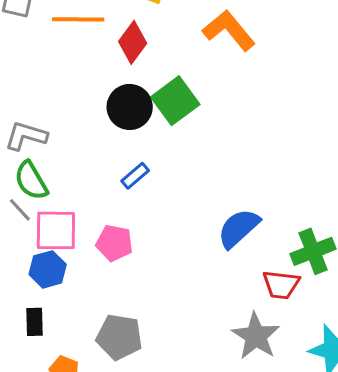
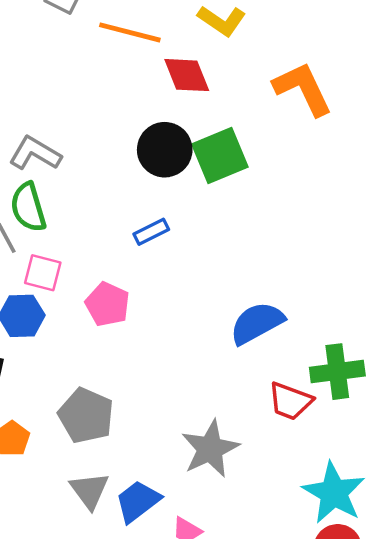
red diamond: (133, 42) -> (187, 75), turned -72
pink square: (56, 230) -> (43, 273), size x0.7
gray star: (256, 336) -> (210, 449), moved

